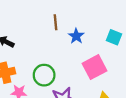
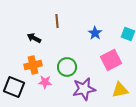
brown line: (56, 22) -> (57, 21), moved

